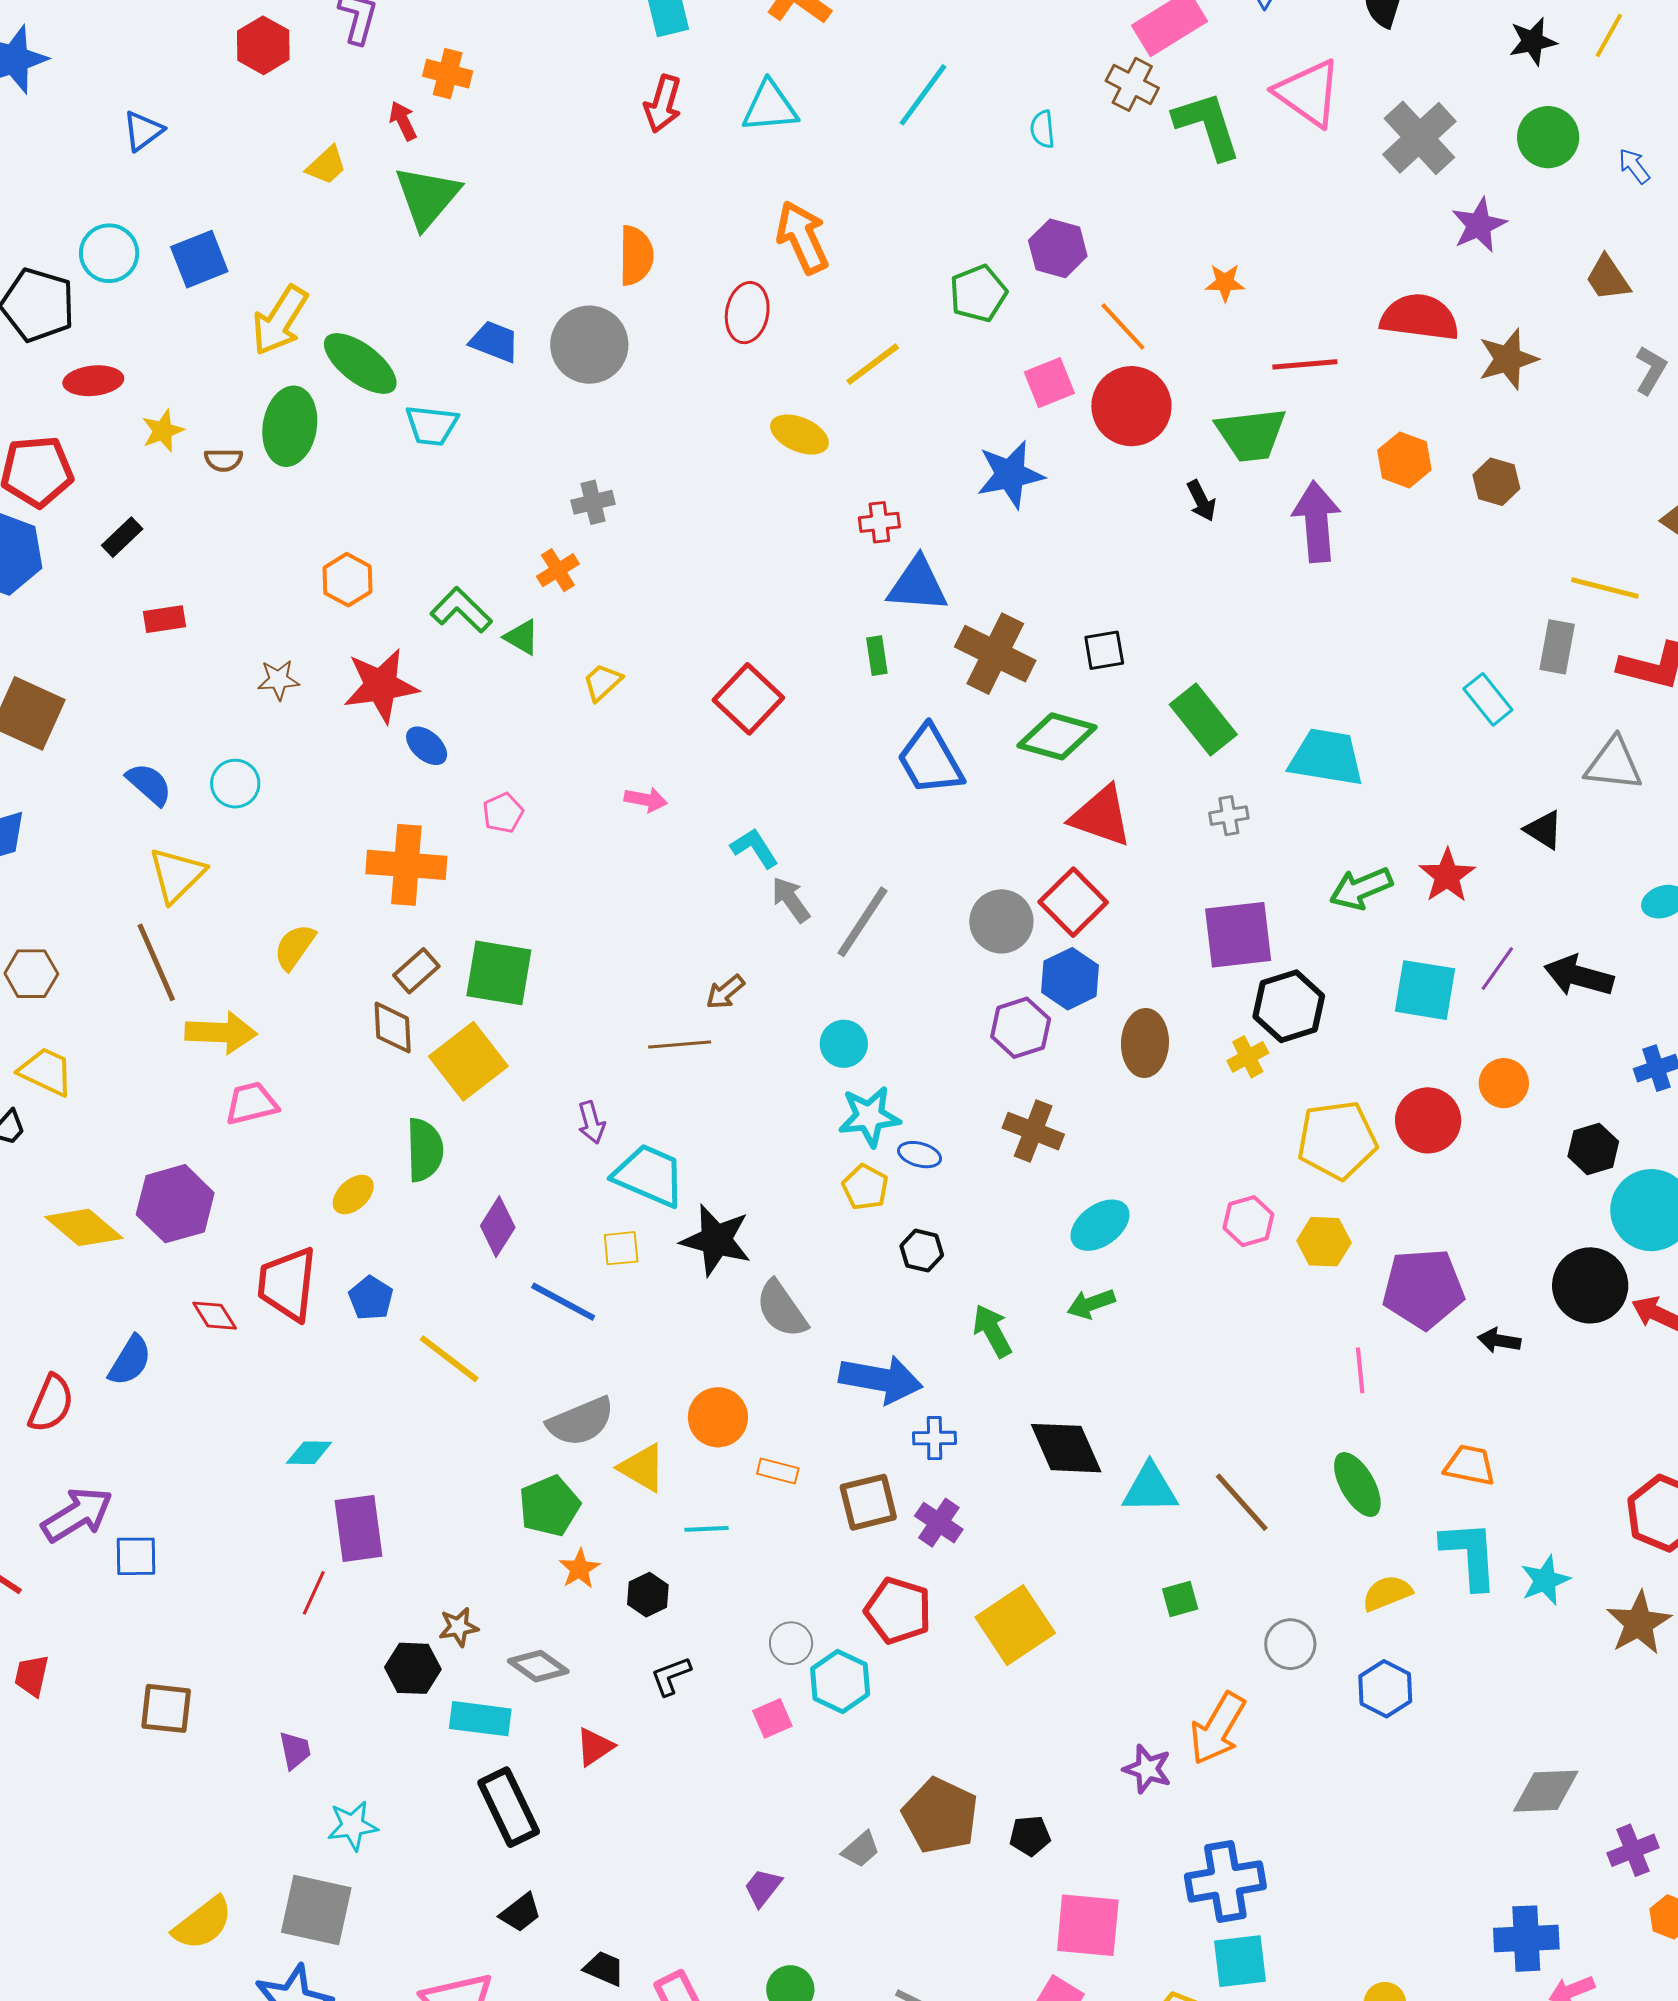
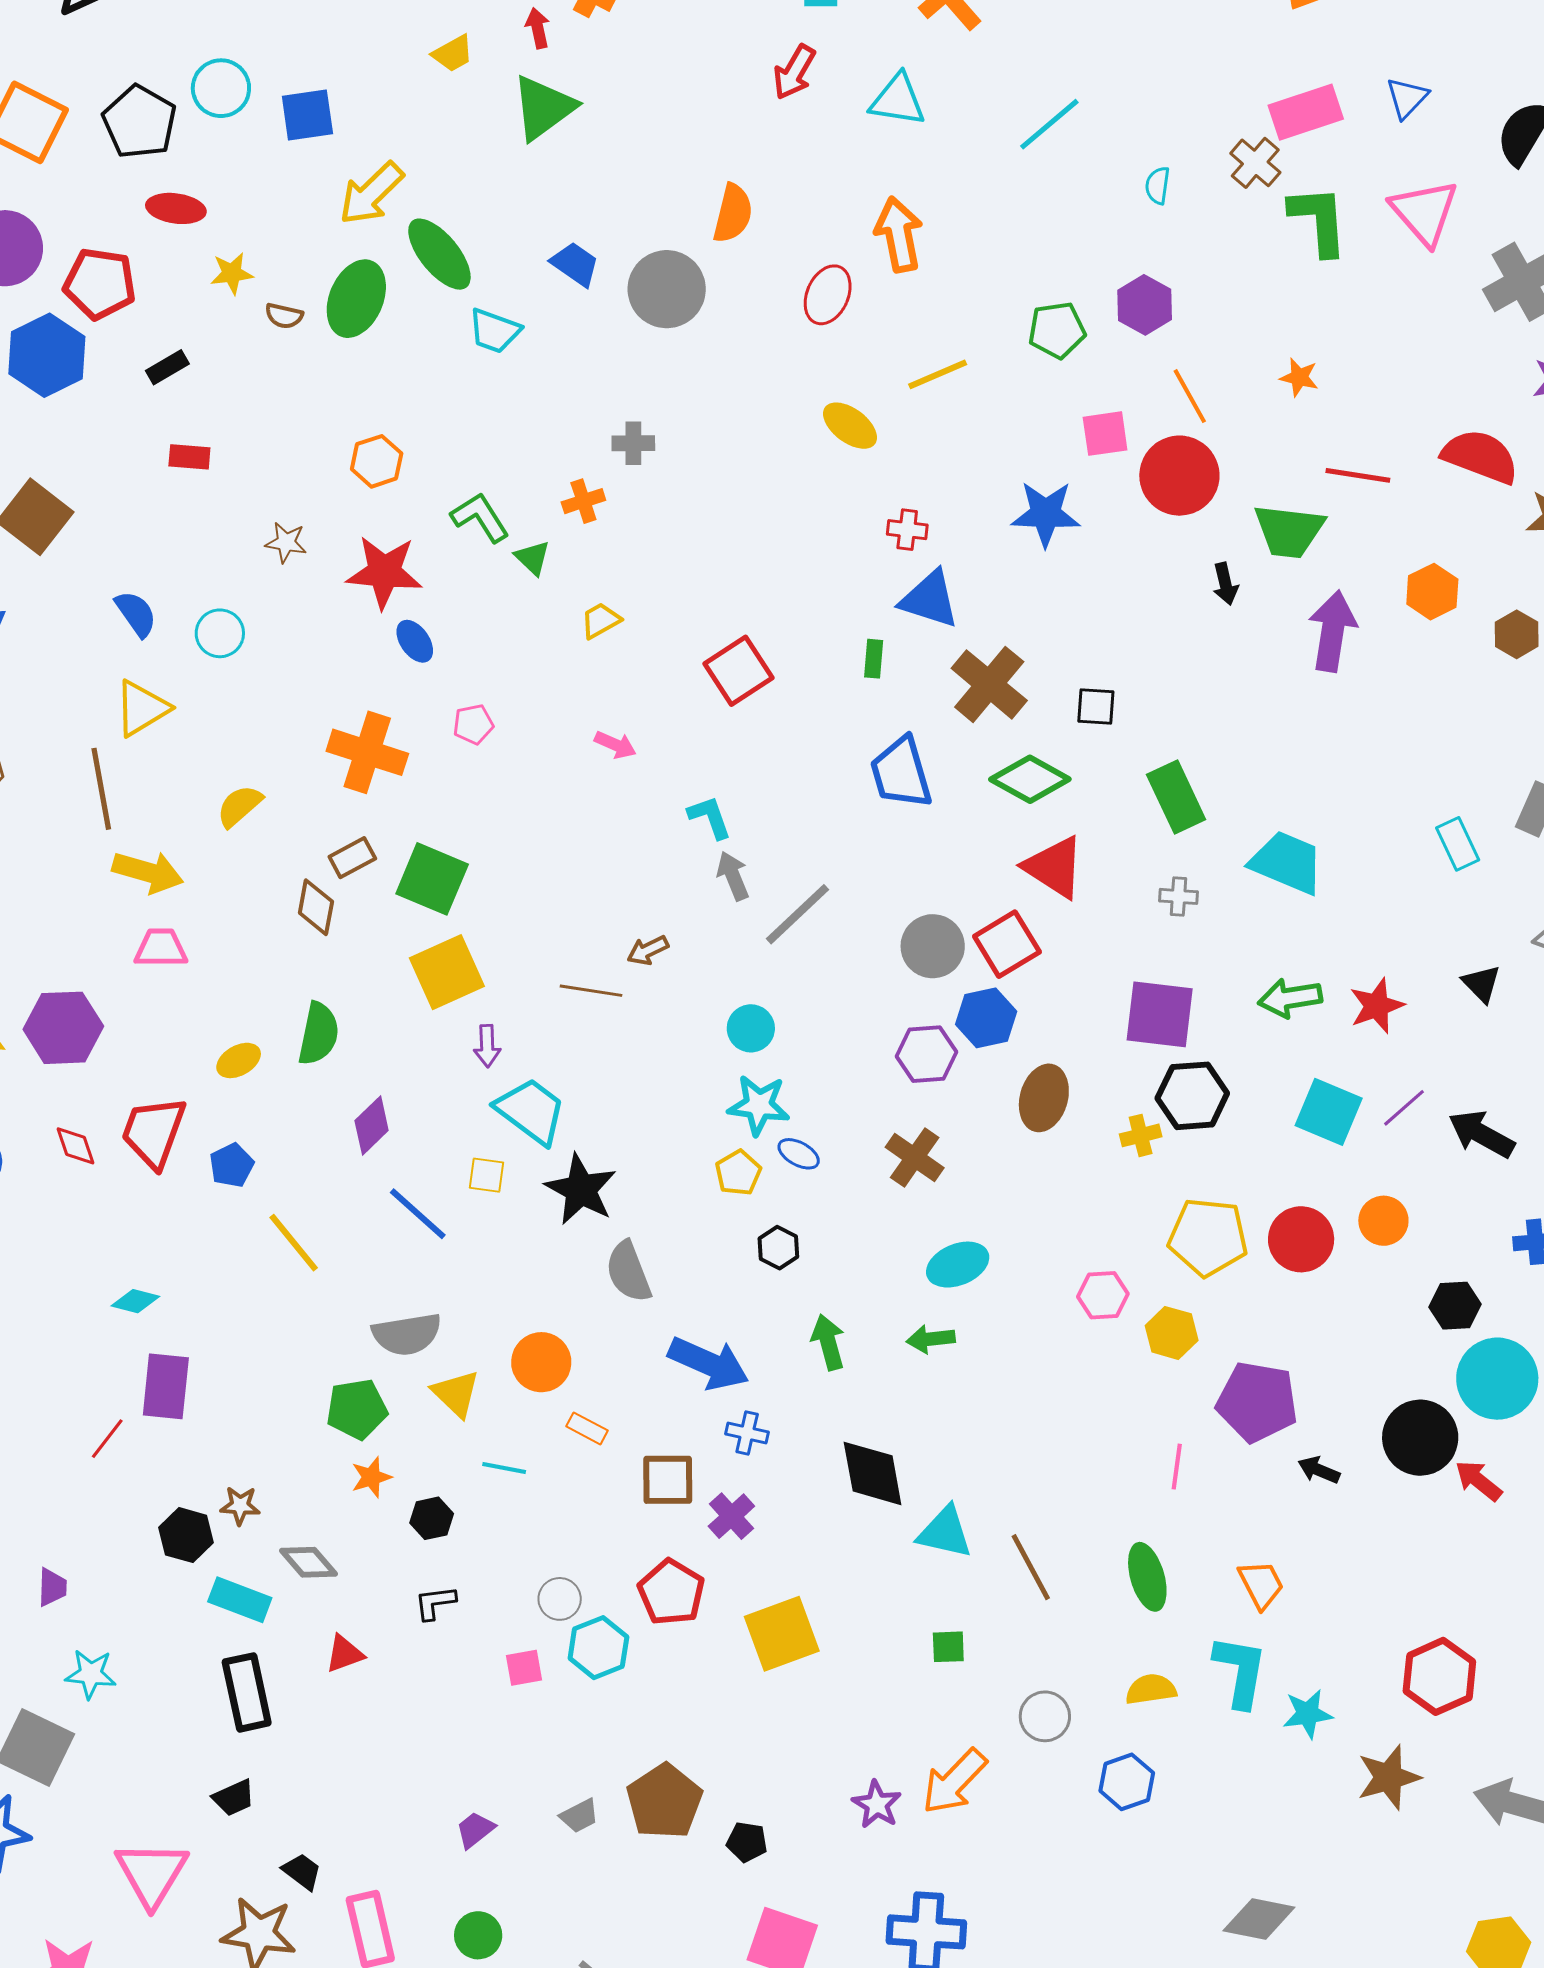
yellow square: (468, 1061) -> (447, 972), moved
orange trapezoid: (1470, 1465) -> (1261, 1584), turned 38

